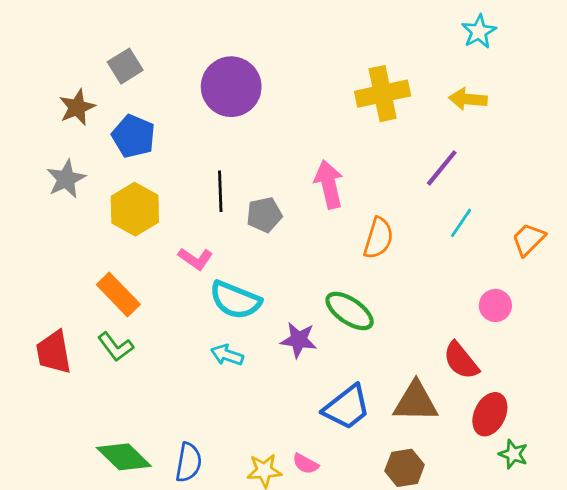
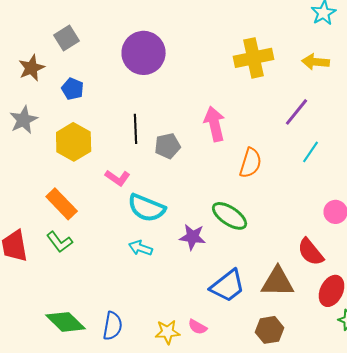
blue pentagon: (133, 136) -> (73, 89), size x0.7

